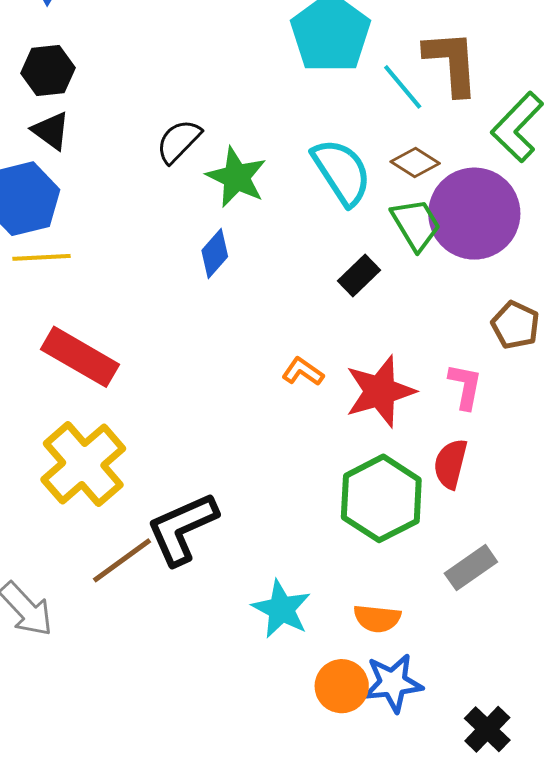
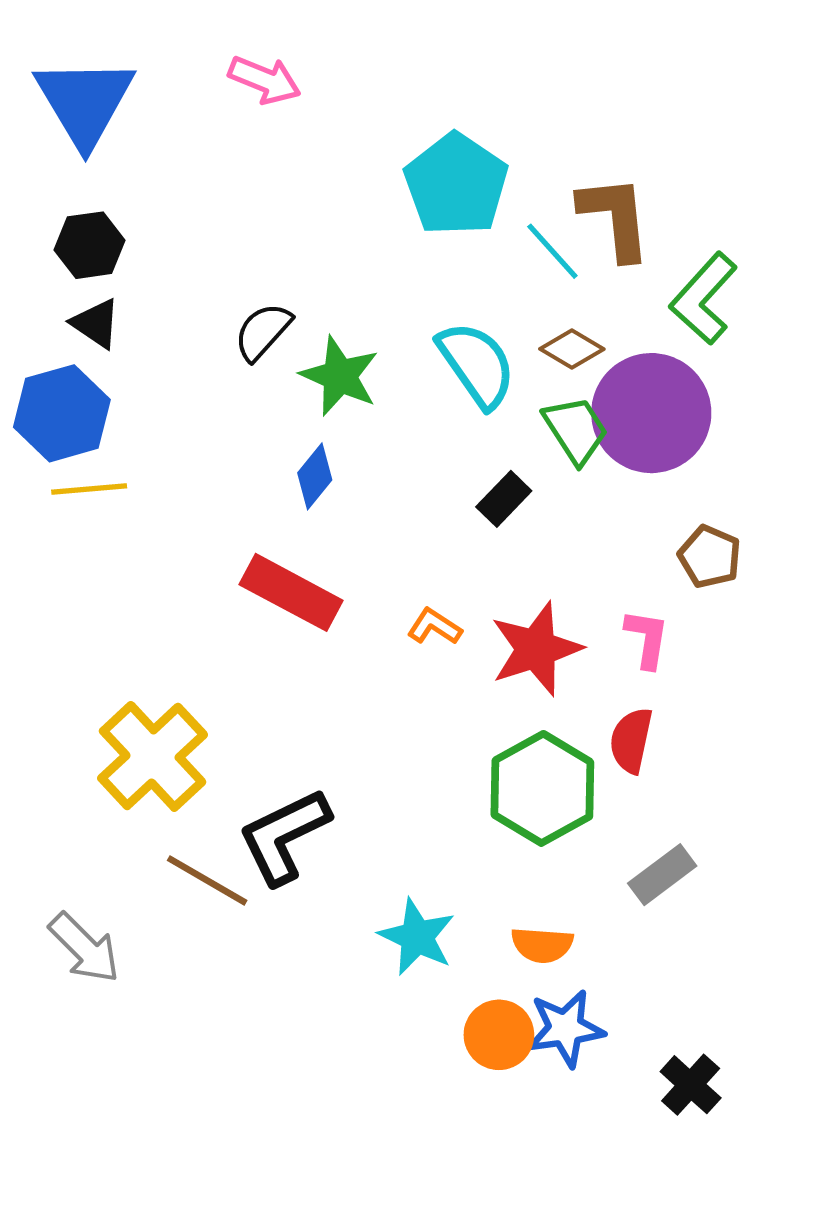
red rectangle: (80, 357) -> (291, 592), moved
brown line: (122, 560) -> (207, 880), turned 68

